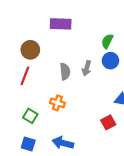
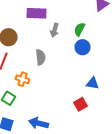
gray arrow: (87, 68) -> (54, 30), moved
orange cross: (57, 103) -> (22, 79), moved

